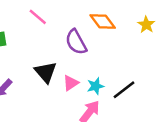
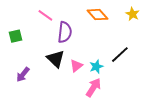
purple semicircle: (76, 42) -> (65, 32), moved, turned -140
black line: (124, 90) -> (120, 55), moved

